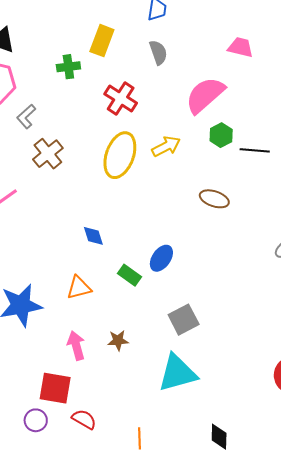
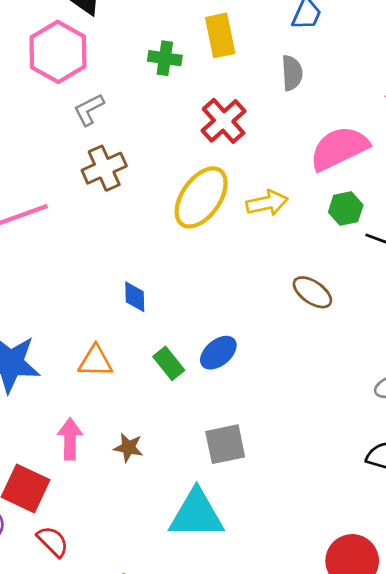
yellow rectangle: (102, 41) -> (220, 35), turned -48

